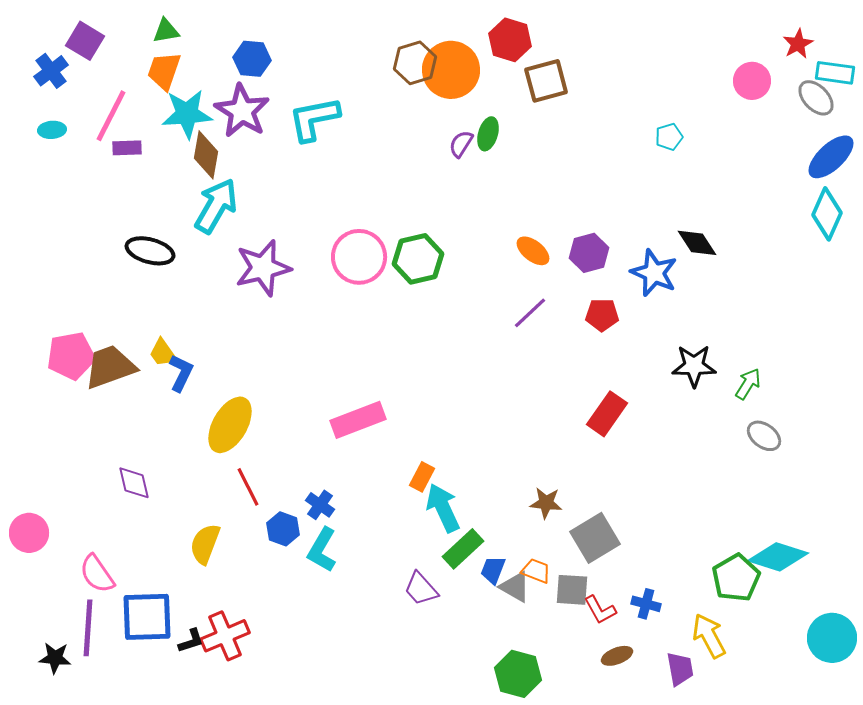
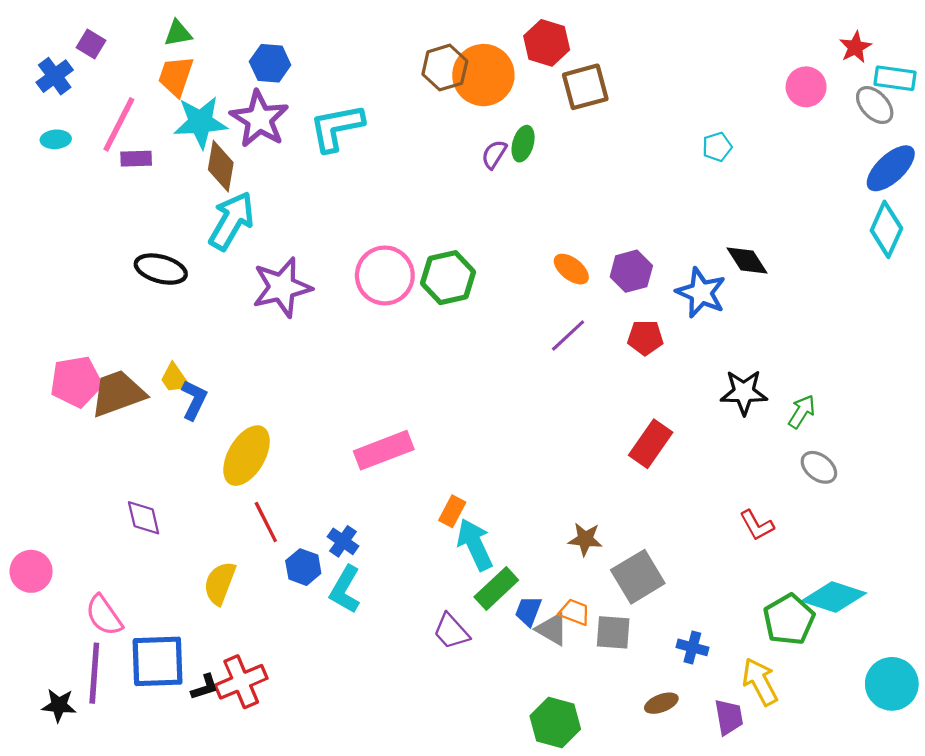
purple square: (85, 41) -> (91, 44), size x0.7
red L-shape: (600, 610) -> (757, 525), moved

